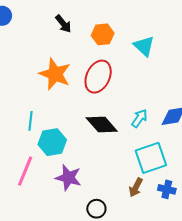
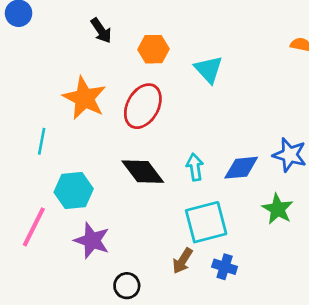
cyan arrow: (139, 118) -> (195, 167), turned -48
cyan line: (31, 121) -> (42, 141), moved

